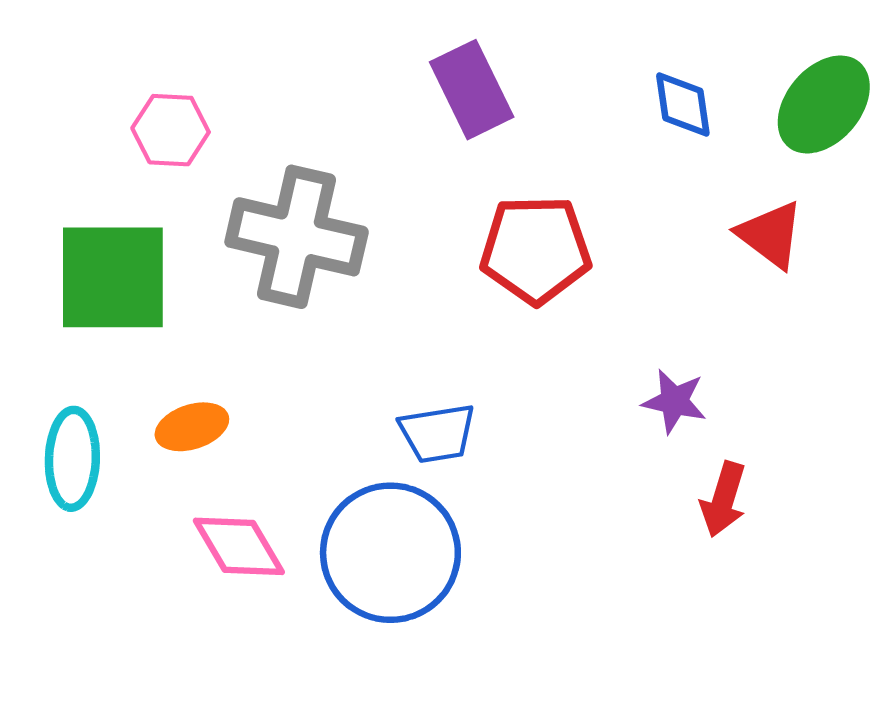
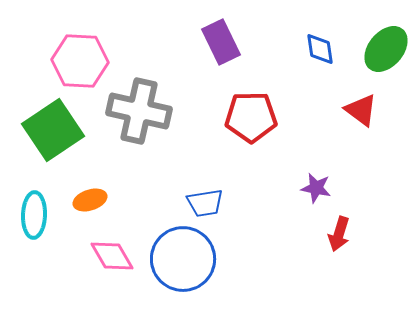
pink hexagon: (171, 130) -> (80, 61), size x1.6
green square: (113, 277) -> (53, 130), turned -34

